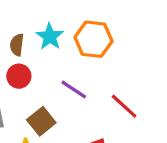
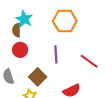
cyan star: (50, 37) -> (24, 19), moved
purple line: (74, 90) -> (56, 54), turned 60

